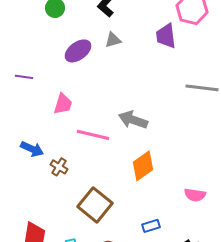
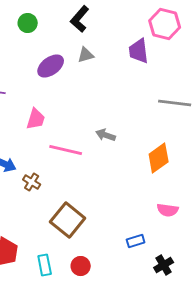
gray arrow: (133, 120) -> (106, 135), size x0.7
orange diamond: (143, 166) -> (159, 158), moved
blue rectangle: (151, 226) -> (136, 241), moved

